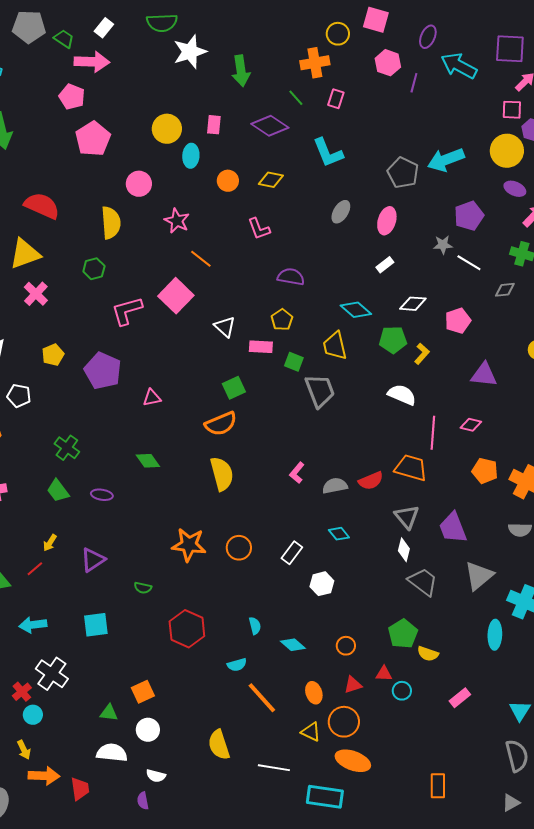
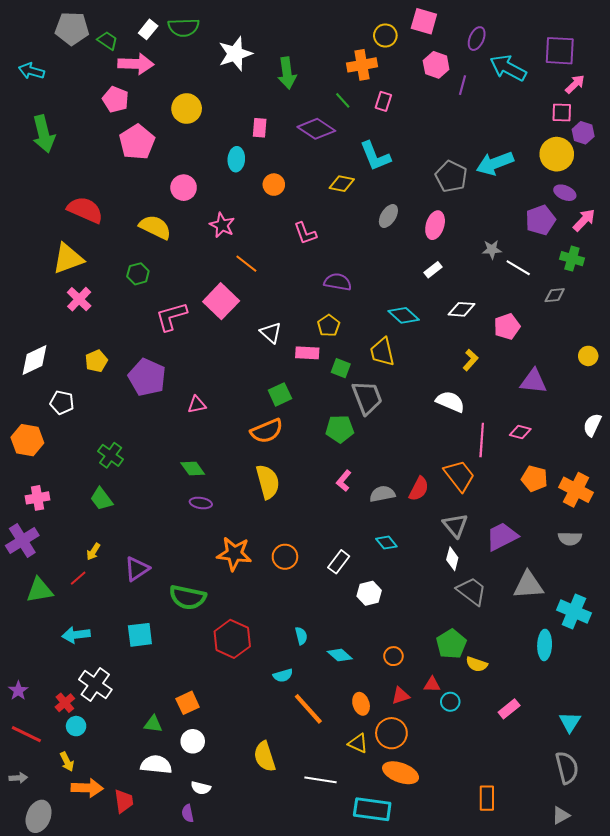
green semicircle: (162, 23) -> (184, 27), moved
yellow circle: (167, 129) -> (187, 109), moved
yellow diamond: (271, 180) -> (342, 184), moved
purple pentagon: (469, 216) -> (541, 220), moved
yellow semicircle: (111, 223) -> (155, 227), turned -60
green pentagon: (393, 340) -> (340, 429), moved
orange trapezoid: (411, 468) -> (459, 476), turned 36
red semicircle: (371, 481) -> (419, 489), turned -40
purple ellipse: (102, 495) -> (201, 503), moved
purple trapezoid: (453, 528) -> (502, 536), turned 84
gray triangle: (479, 576) -> (528, 585), turned 36
green semicircle: (143, 588) -> (188, 597), size x2.0

